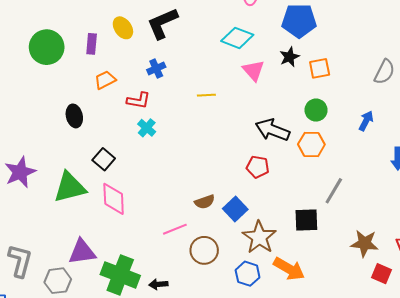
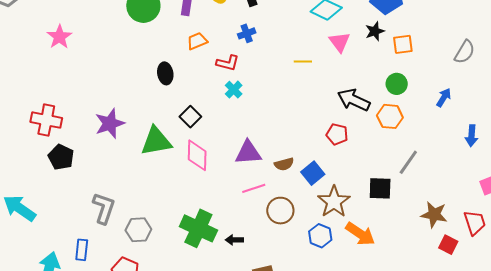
yellow line: (206, 95) -> (303, 62), moved
purple triangle: (82, 252) -> (248, 153), moved

